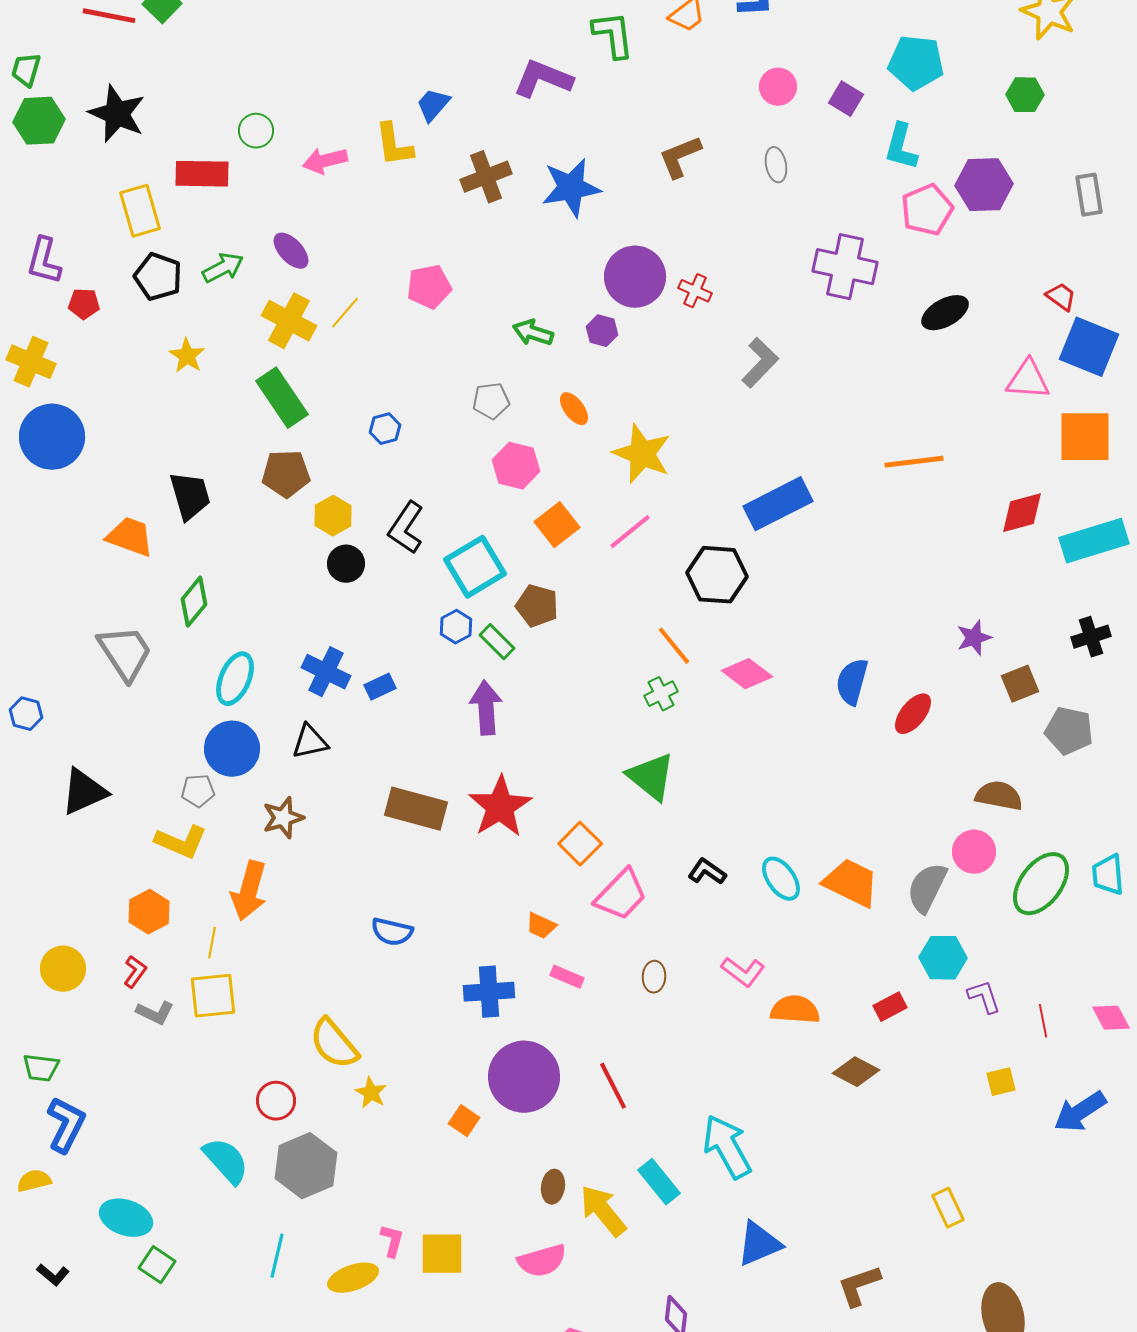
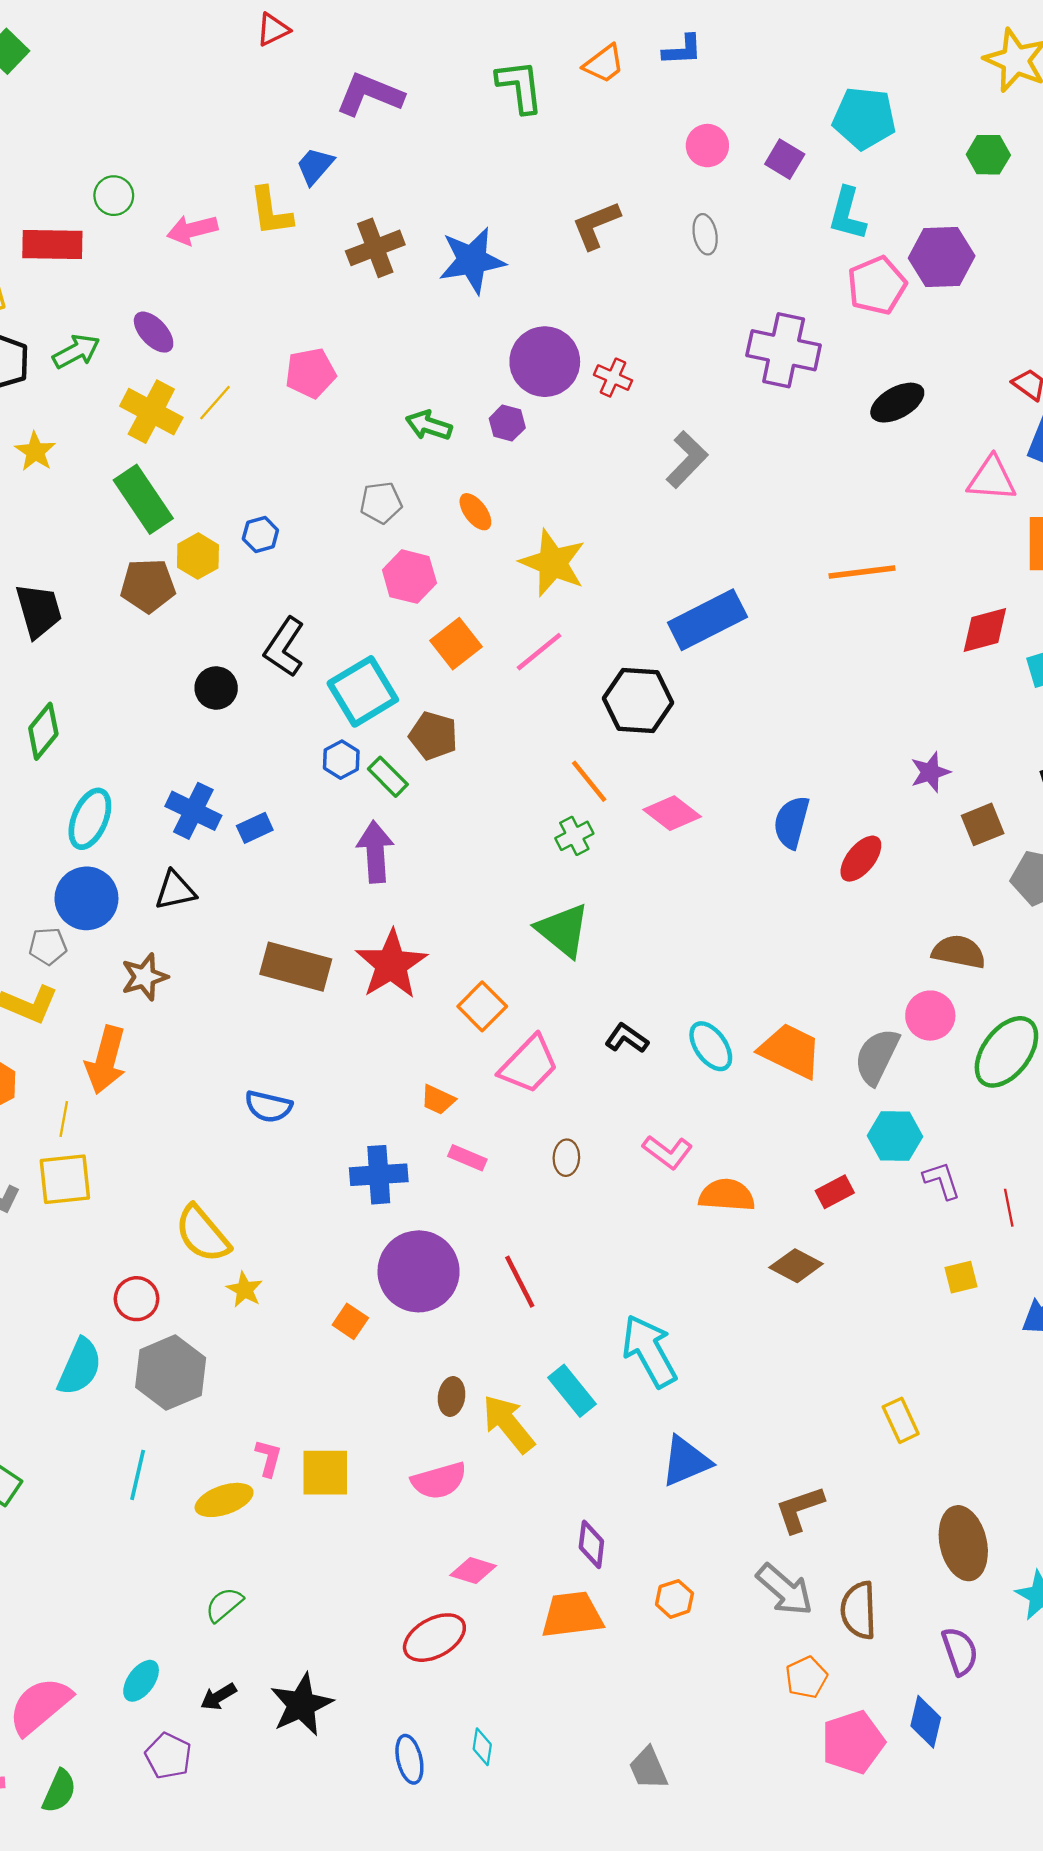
purple L-shape: (543, 79) -> (370, 94), moved
yellow hexagon: (333, 516) -> (198, 556), moved
cyan semicircle: (226, 1161) -> (80, 1367), turned 66

